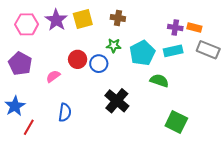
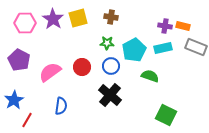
red circle: (78, 59) -> (82, 67), moved
blue circle: (99, 64) -> (111, 66), moved
pink semicircle: (53, 76) -> (50, 72), size x1.6

